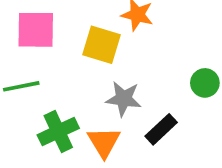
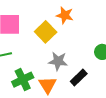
yellow square: (101, 45) -> (46, 32), turned 30

